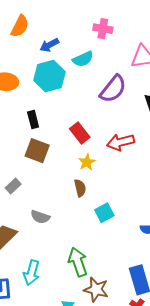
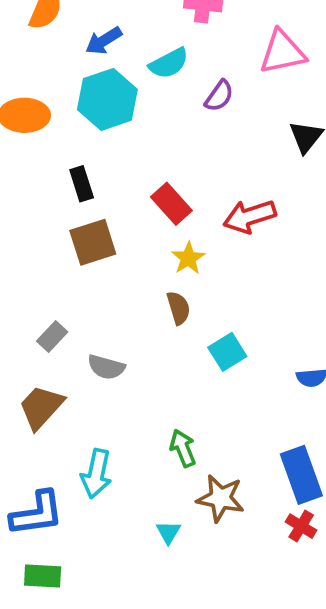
purple semicircle: (113, 89) -> (219, 96), moved, size x0.6
brown square: (37, 151) -> (93, 242), turned -35
gray rectangle: (13, 186) -> (52, 337), moved
green arrow: (78, 262) -> (183, 448), size x0.7

